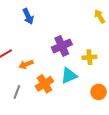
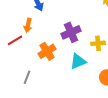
orange arrow: (26, 64) -> (28, 25), moved, turned -56
orange cross: (44, 84) -> (47, 51), moved

